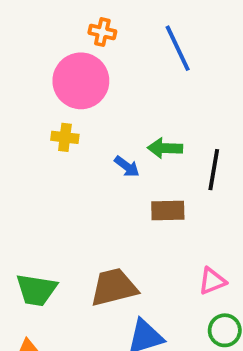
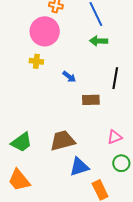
green arrow: (165, 148) -> (99, 41), moved
green trapezoid: (36, 290) -> (22, 142), turned -45

